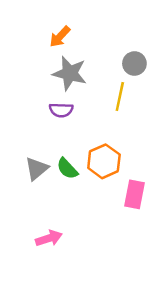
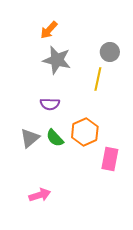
purple semicircle: (61, 110) -> (50, 104), moved

